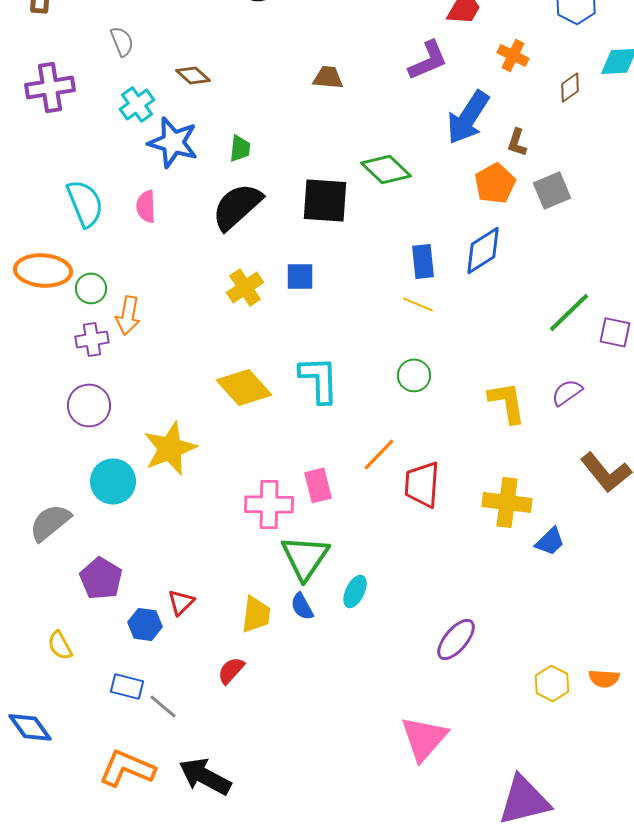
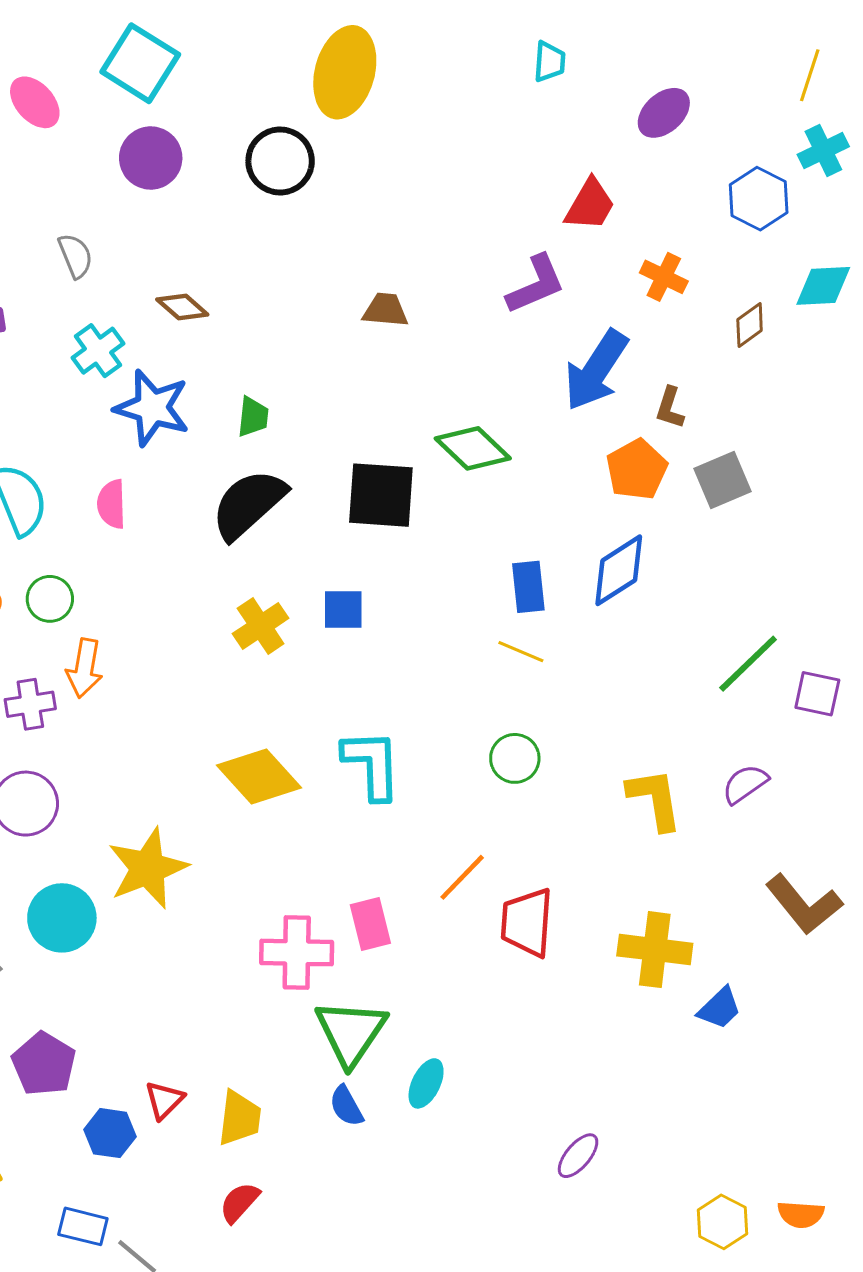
green circle: (91, 288) -> (50, 599), moved
yellow trapezoid: (256, 614) -> (239, 1118), moved
purple ellipse: (456, 639) -> (578, 1156), size x0.7

